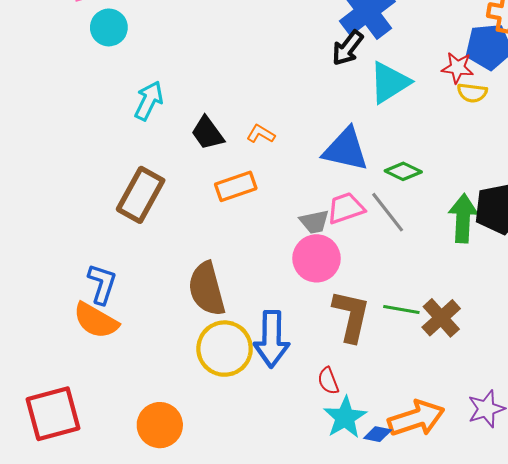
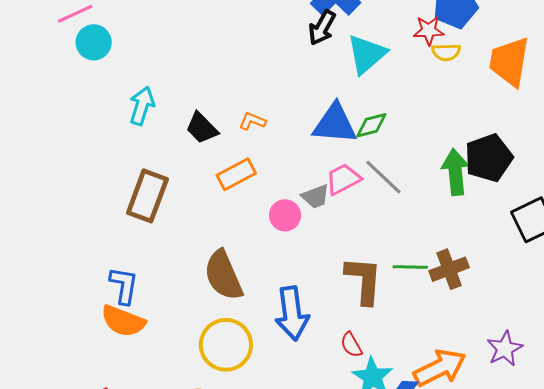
green diamond: (403, 171) -> (371, 125), moved, turned -32
pink circle: (316, 258) -> (285, 215), moved, size x0.7
brown cross: (441, 318) -> (449, 269), turned 30
yellow circle: (225, 349) -> (226, 345), moved

